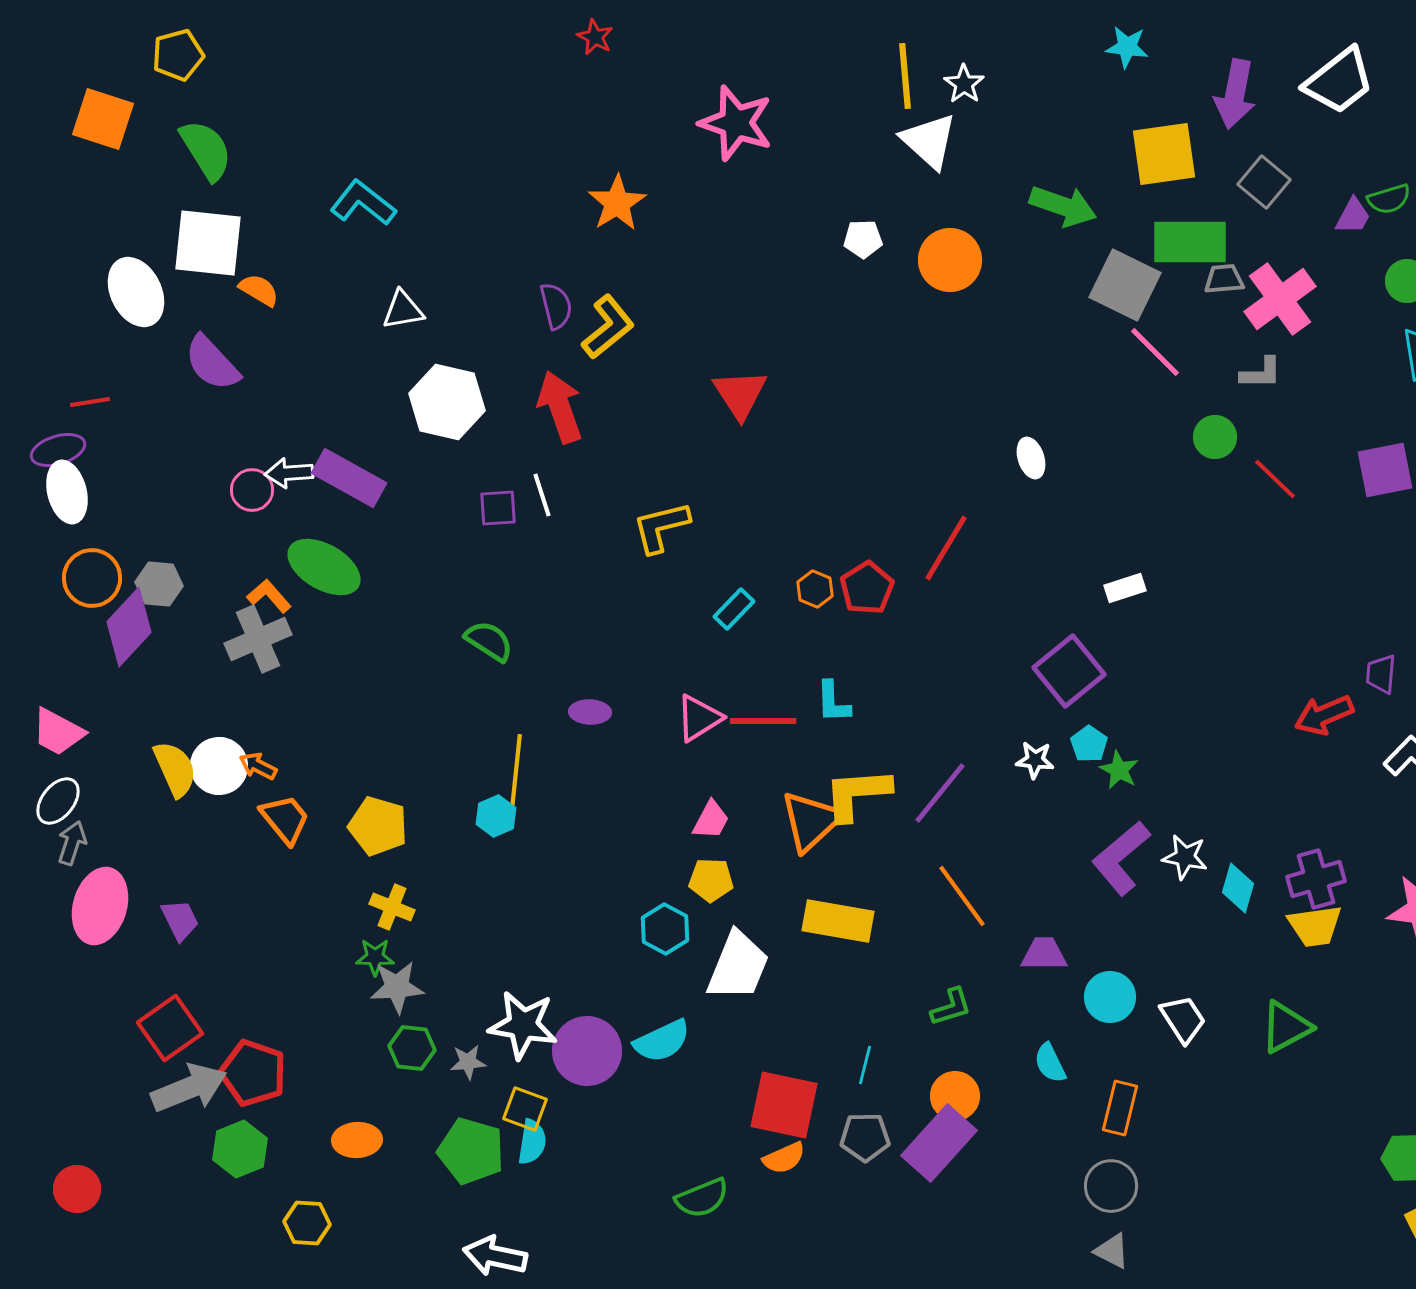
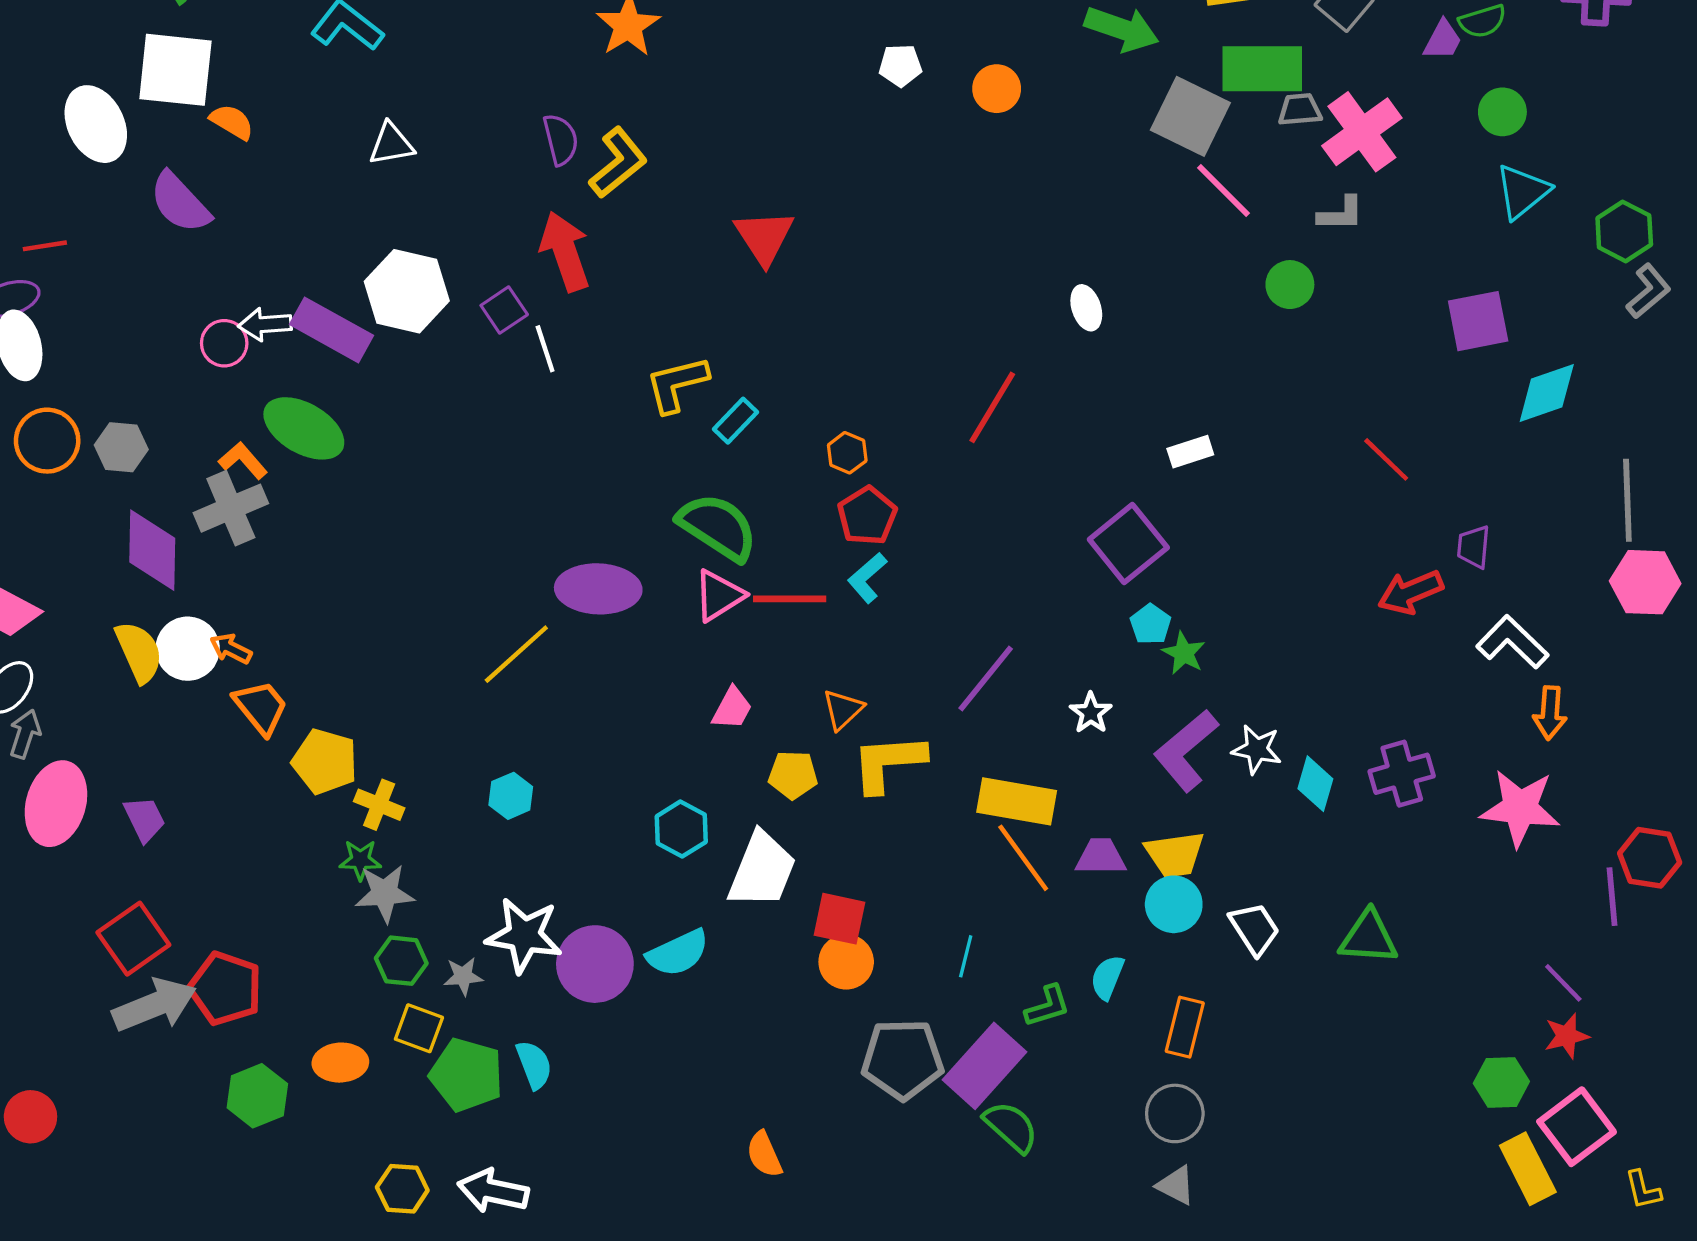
orange circle: (950, 260) -> (997, 89), size x0.7
white hexagon: (447, 402) -> (407, 291), moved
red line: (1275, 479) -> (1386, 459), moved
purple square: (498, 508) -> (504, 310), moved, turned -30
red pentagon: (867, 588) -> (867, 516), moved
cyan rectangle: (734, 609) -> (735, 421), moved
purple diamond: (129, 627) -> (152, 550), moved, turned -42
green semicircle: (489, 641) -> (718, 527), moved, size x1.5
cyan L-shape: (833, 702) -> (867, 578), turned 51
purple ellipse: (590, 712) -> (598, 589), size x1.8
white star: (1035, 760) -> (1091, 713), moved, turned 30
yellow line: (516, 771) -> (516, 654), turned 42
yellow L-shape: (857, 794) -> (888, 763), moved
cyan hexagon: (496, 816) -> (511, 796), moved
orange triangle: (811, 821) -> (843, 710), size x0.6
yellow pentagon: (378, 826) -> (325, 762), moved
yellow pentagon: (711, 880) -> (793, 775), moved
orange line: (962, 896) -> (1023, 858), moved
yellow rectangle: (838, 921) -> (1017, 801), moved
yellow trapezoid: (1315, 926) -> (1175, 854), moved
green L-shape: (951, 1007) -> (1048, 1006), moved
green triangle: (1286, 1027) -> (1368, 937), turned 32
cyan semicircle: (1050, 1063) -> (1107, 977), turned 48
cyan line: (865, 1065) -> (966, 956), moved
orange circle: (955, 1096) -> (846, 962), moved
red square: (784, 1105) -> (839, 919), moved, size x0.7
yellow square: (525, 1109) -> (419, 1028), moved
gray pentagon: (865, 1137) -> (903, 1059), size x1.5
cyan semicircle: (532, 1142) -> (534, 1065), turned -30
green hexagon: (240, 1149) -> (257, 1096), moved
orange semicircle: (784, 1158) -> (764, 1154), moved, turned 90
green semicircle: (702, 1198) -> (1011, 1127), moved, turned -116
yellow hexagon: (307, 1223) -> (402, 1189), moved

